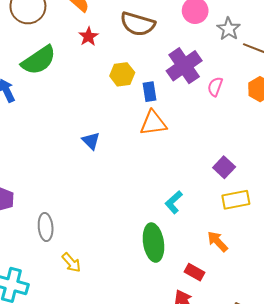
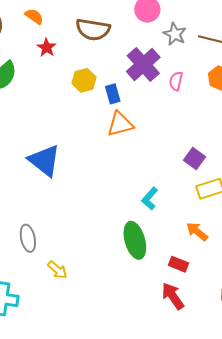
gray star: (229, 29) -> (175, 34), moved
blue triangle: (91, 141) -> (44, 161), moved, size x1.8

